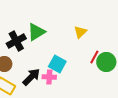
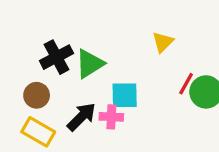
green triangle: (36, 32) -> (90, 64), moved
cyan square: (57, 64) -> (125, 95), turned -30

